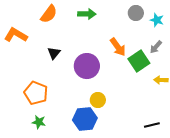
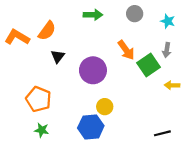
gray circle: (136, 13) -> (135, 14), moved
orange semicircle: (49, 14) -> (47, 31), moved
gray arrow: (156, 47) -> (167, 50), turned -32

